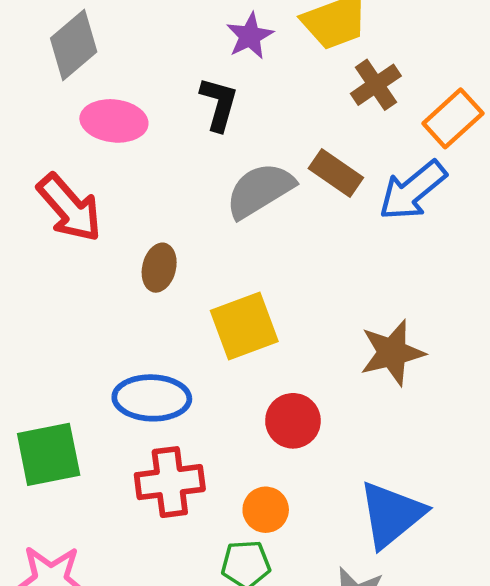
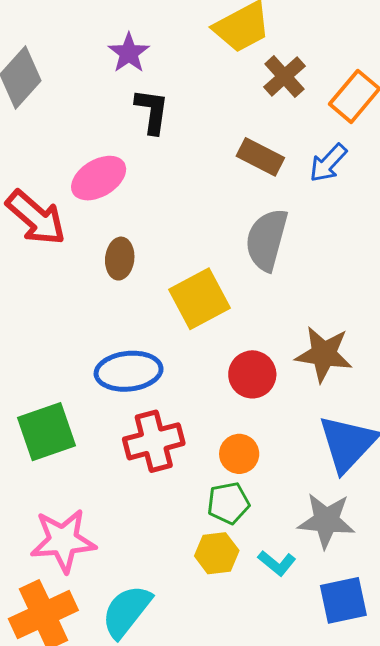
purple star: (250, 36) -> (129, 53), moved
pink ellipse: (114, 121) -> (99, 178), moved, turned -30
gray semicircle: (260, 190) -> (267, 240), moved, turned -36
blue arrow: (413, 191) -> (328, 163), size x0.7
brown star: (392, 353) -> (324, 354), moved, turned 30

